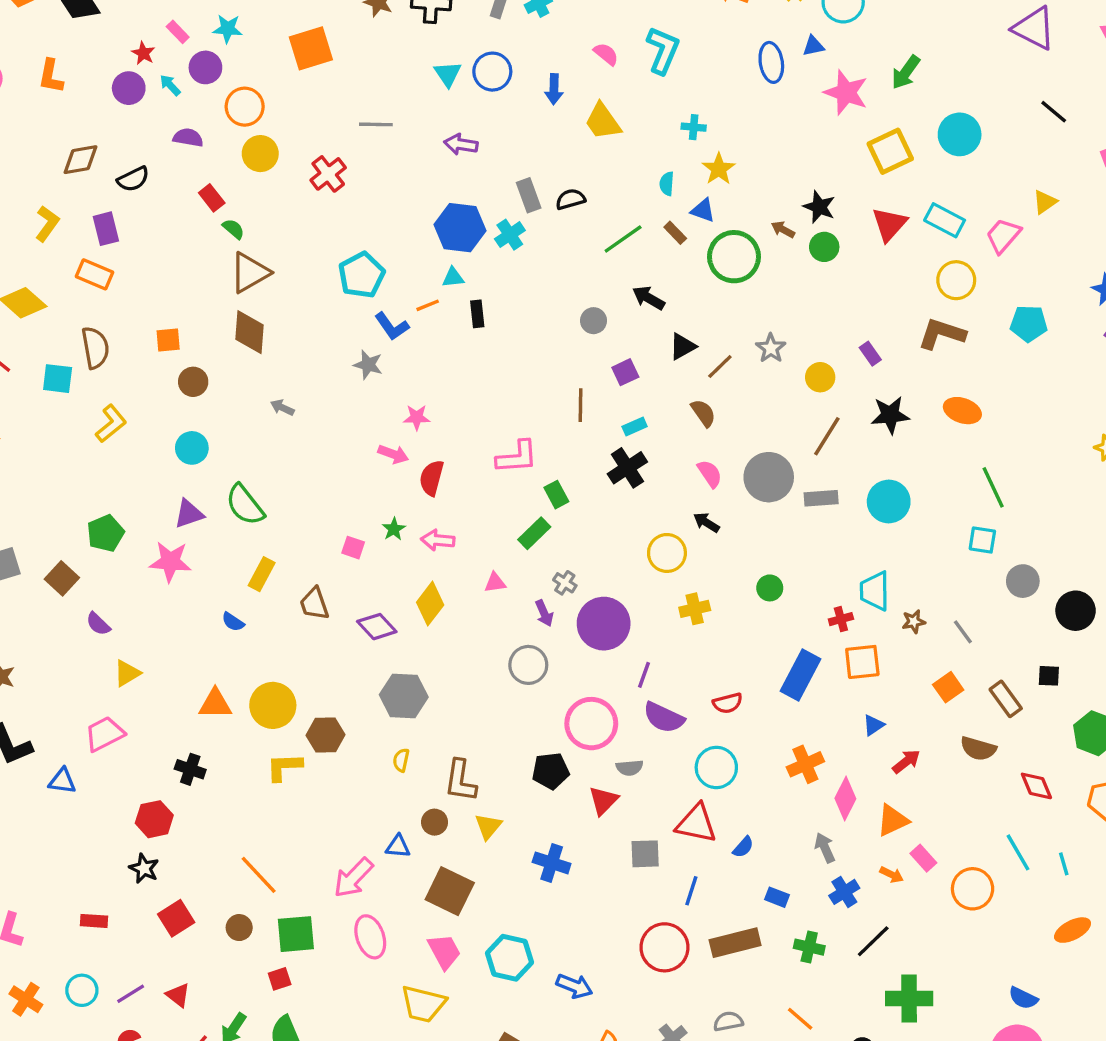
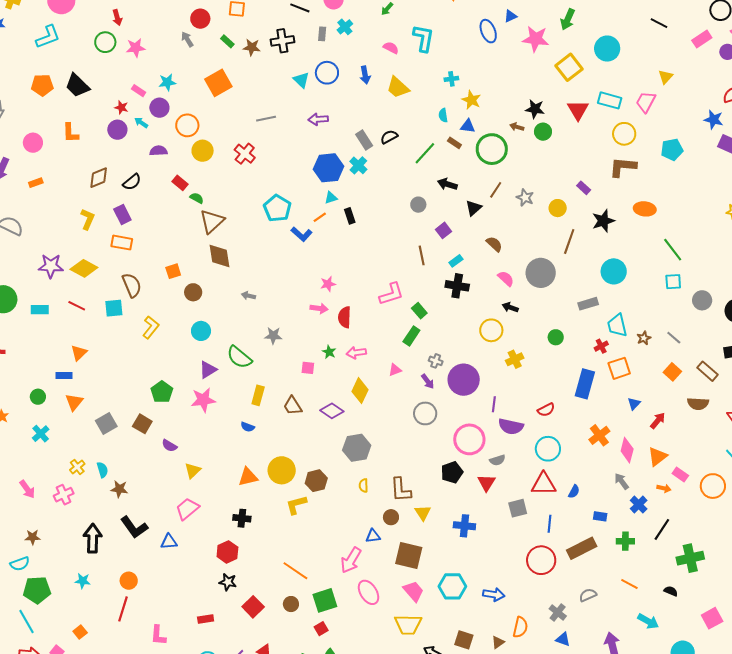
gray star: (368, 365) -> (273, 336), moved
brown line: (720, 367) -> (496, 190), moved
black cross: (627, 468) -> (457, 286), turned -35
gray rectangle: (821, 498) -> (588, 304), moved

